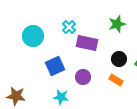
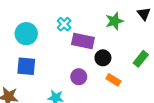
black circle: (119, 59) -> (103, 58), moved
blue square: (55, 66) -> (26, 66), moved, turned 30

